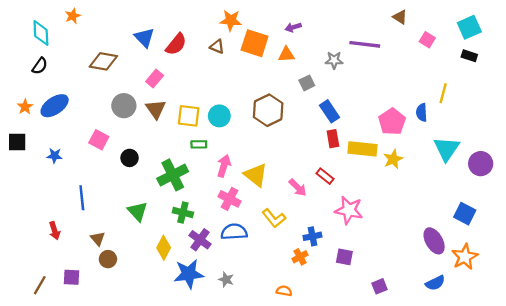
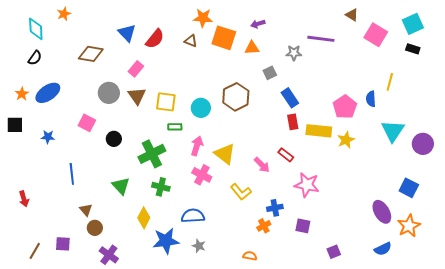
pink square: (427, 40) -> (376, 35), size x1.6
cyan circle: (219, 116) -> (201, 108), moved
red arrow: (55, 231) -> (24, 199), moved
blue semicircle: (234, 232) -> (193, 216), moved
purple cross: (200, 240) -> (109, 255), moved

